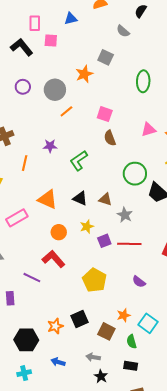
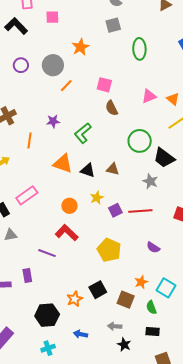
pink square: (51, 41) -> (52, 17), moved
gray square: (106, 57) -> (113, 25), moved, turned -35
orange triangle: (48, 199) -> (63, 164), moved
gray star: (125, 215) -> (150, 181), moved

